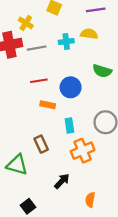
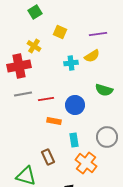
yellow semicircle: (89, 34) -> (92, 56), turned 140
gray line: (37, 48) -> (23, 94), moved
orange cross: (83, 151) -> (86, 163), turned -30

